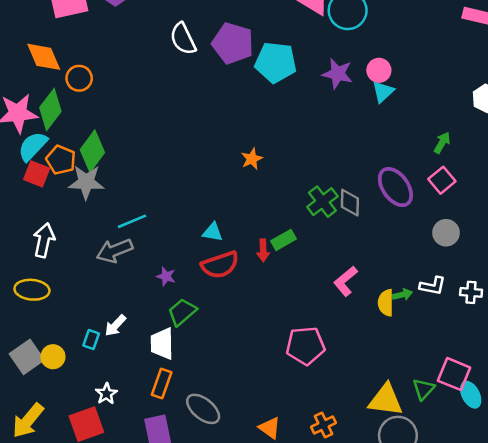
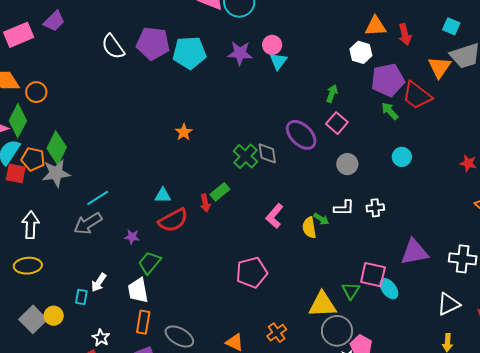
green arrow: (402, 295) -> (321, 219), turned 56

